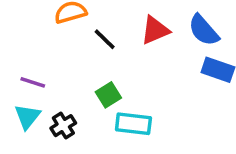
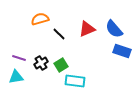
cyan triangle: (27, 117) -> (16, 77), turned 42
black cross: (63, 126) -> (41, 63), moved

